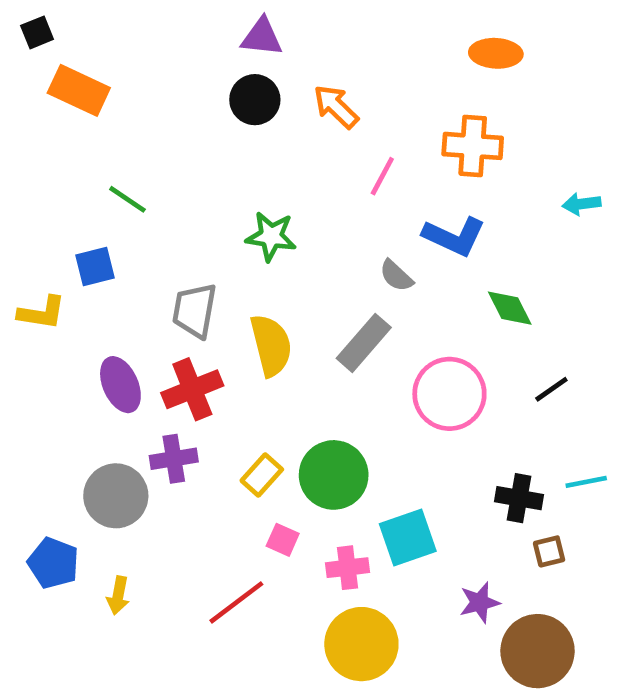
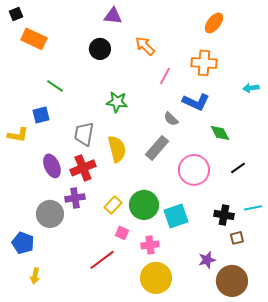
orange ellipse: (496, 53) -> (214, 23), turned -55
black circle: (255, 100) -> (100, 49), moved
cyan square: (408, 538) -> (176, 216), moved
yellow arrow: (118, 595) -> (35, 276), moved

